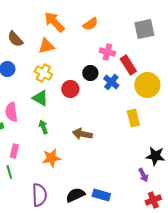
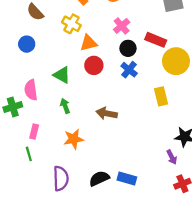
orange triangle: (46, 46) -> (89, 43), moved
pink cross: (107, 52) -> (122, 26), moved, turned 35
red rectangle: (128, 65) -> (156, 40), turned -36
yellow cross: (43, 73) -> (71, 24), moved
black circle: (90, 73) -> (128, 48), moved
blue cross: (111, 82) -> (129, 70), moved

